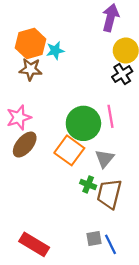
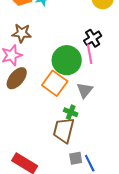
brown star: (31, 69) -> (22, 33), moved
black cross: (122, 74) -> (93, 38), moved
brown trapezoid: (109, 194) -> (64, 130), moved

